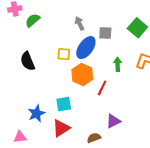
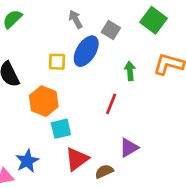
gray square: (105, 33) -> (111, 30), turned 32
orange hexagon: (82, 74) -> (44, 101), moved
blue star: (36, 113) -> (27, 161), moved
red triangle: (61, 128) -> (77, 159), moved

